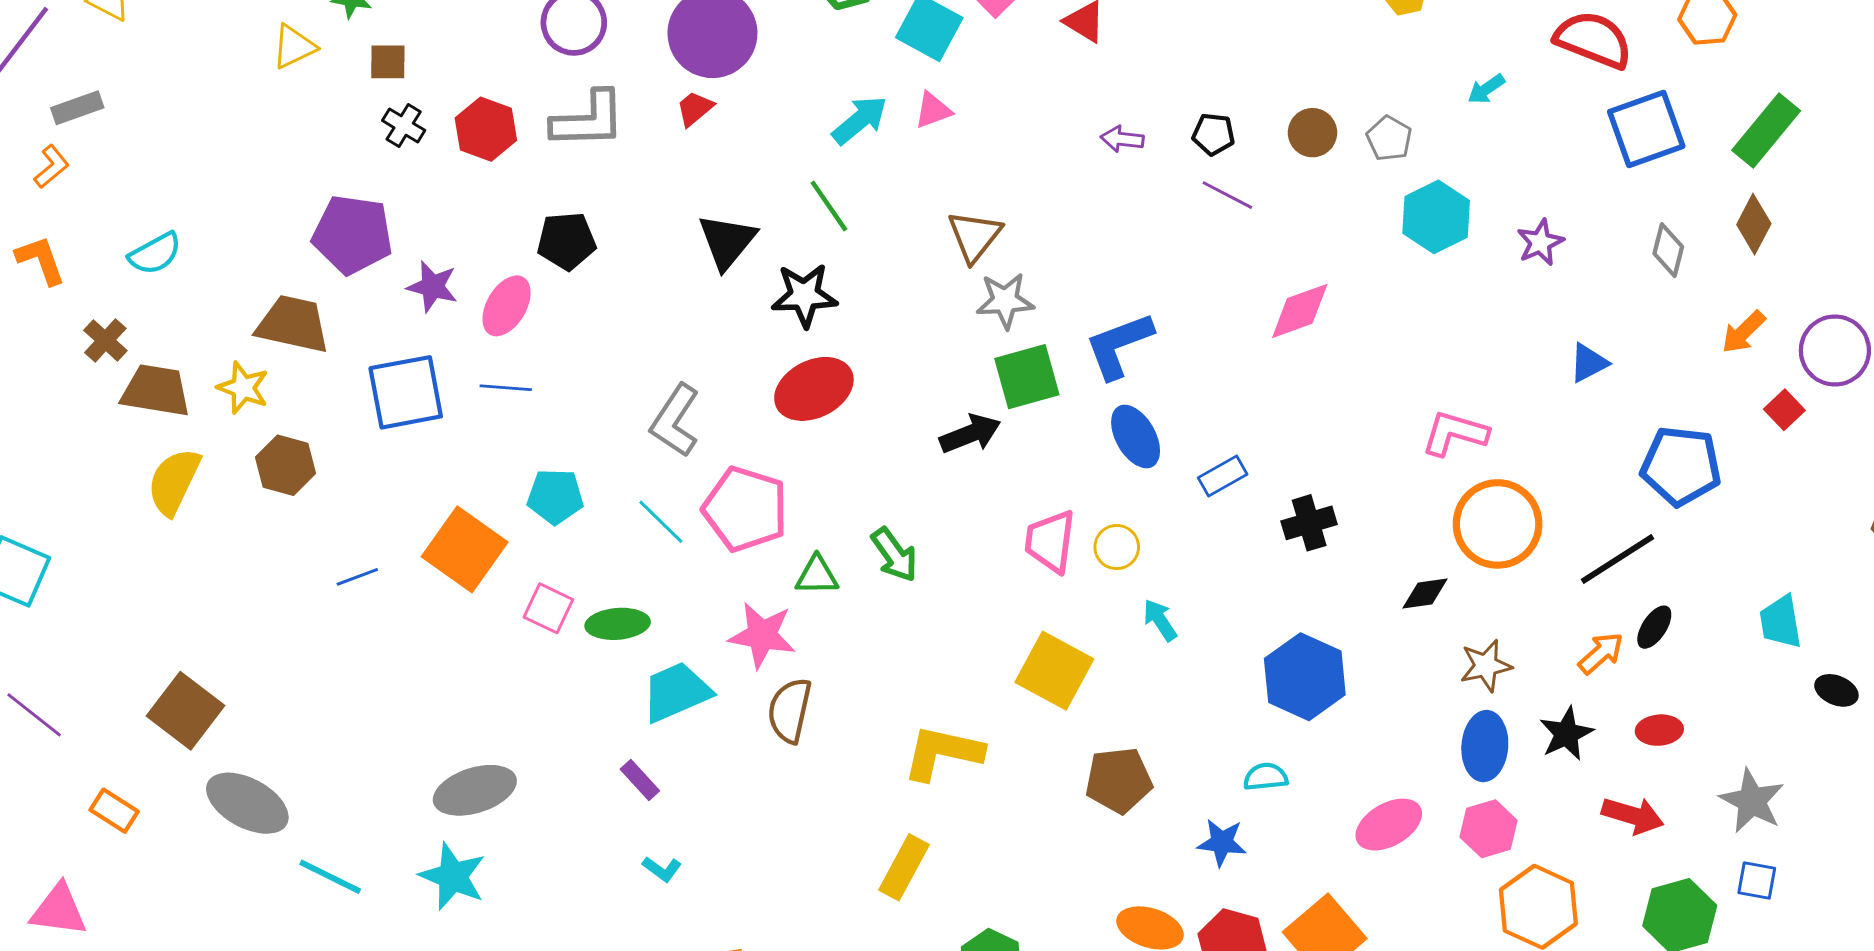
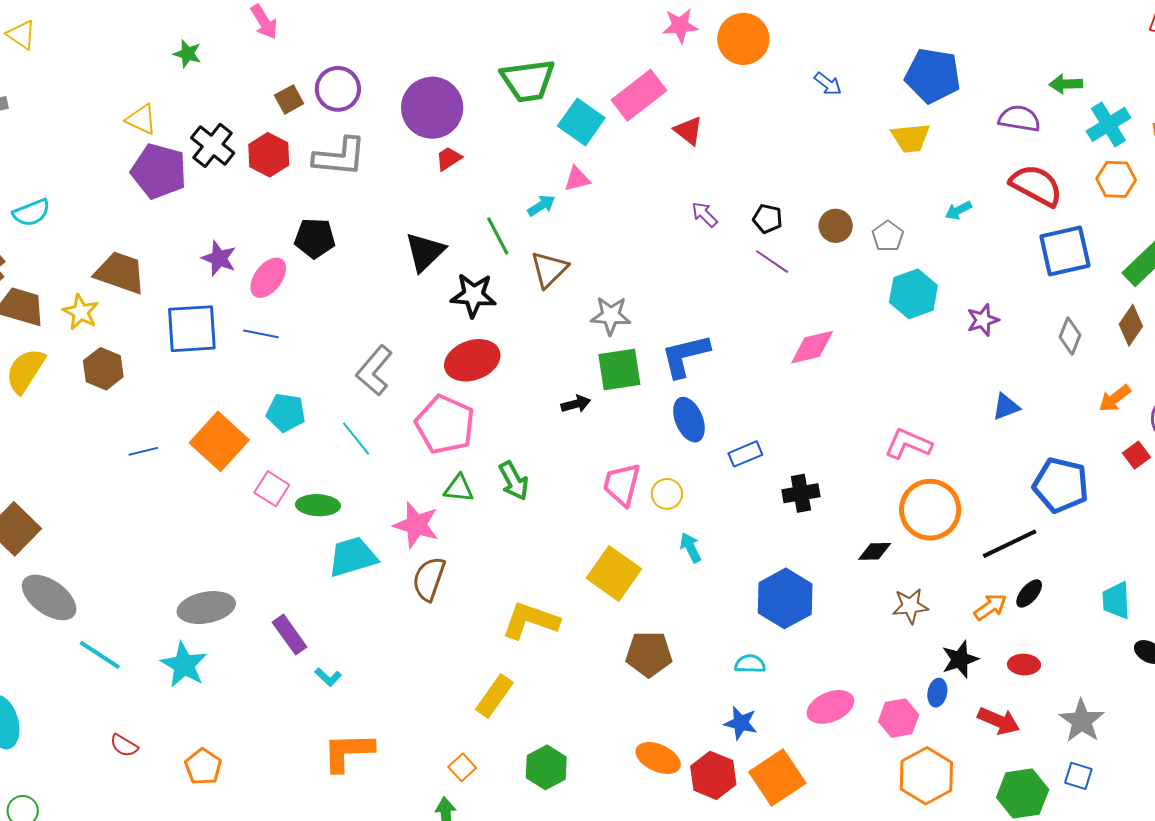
yellow triangle: (294, 47) -> (141, 119), moved, turned 44
brown square: (388, 62) -> (289, 99), moved, turned -36
red trapezoid: (695, 109) -> (449, 159), moved
cyan arrow: (860, 120) -> (541, 205), moved, size x0.7
black cross: (404, 125) -> (213, 145), size x1.5
purple arrow: (1122, 139) -> (704, 214), turned 32
purple pentagon: (353, 234) -> (159, 171), moved
brown triangle: (975, 236) -> (549, 269), moved
black arrow: (970, 434) -> (576, 404), size x0.7
pink pentagon: (745, 509) -> (445, 425), moved
blue ellipse: (1485, 746) -> (937, 693), moved, size x0.6
purple rectangle: (640, 780) -> (290, 635), moved, size x1.4
blue star: (1222, 842) -> (741, 723), moved

